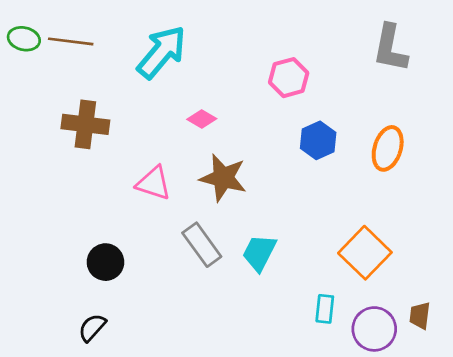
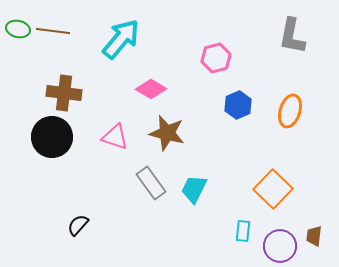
pink diamond: (202, 119) -> (151, 89), size x1.4
black circle: (105, 262) -> (52, 137), moved, size x1.5
black semicircle: (92, 328) -> (78, 225), moved

